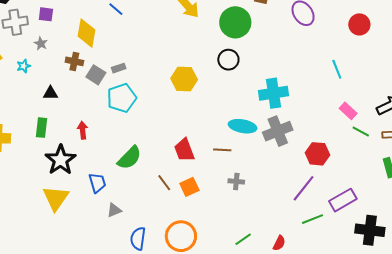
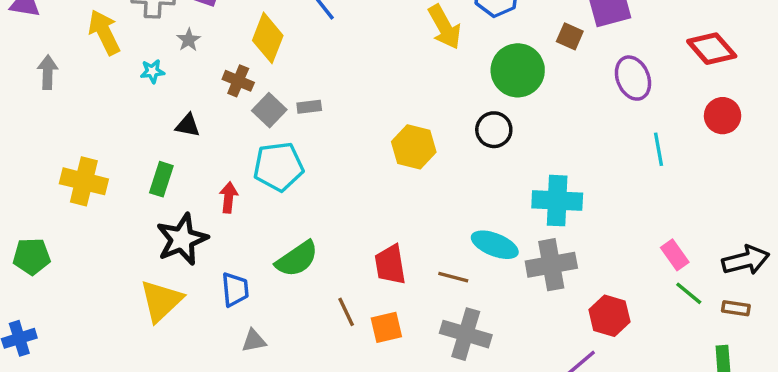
cyan line: (337, 69) -> (658, 149), moved
cyan pentagon: (122, 98) -> (278, 167), moved
gray cross: (236, 181) -> (466, 334), size x1.8

